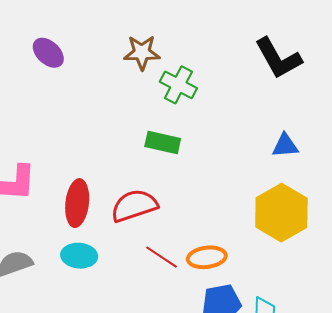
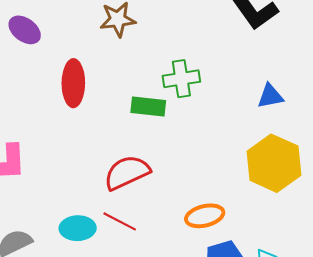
green cross: (178, 85) -> (181, 79), moved, turned -30
red ellipse: (77, 203) -> (73, 83), moved
red line: (162, 257) -> (120, 221), moved

